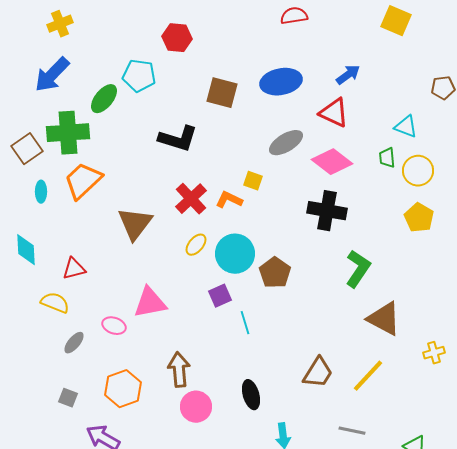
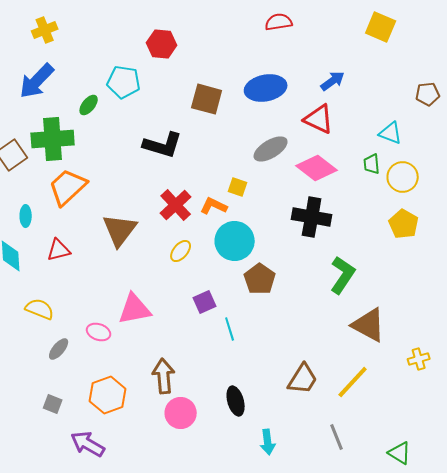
green ellipse: (104, 99) -> (89, 105), size x0.7
cyan ellipse: (41, 192) -> (26, 216), moved
cyan circle: (235, 254) -> (235, 241), moved
red triangle: (74, 269) -> (59, 250), moved
gray line: (352, 431) -> (337, 437), turned 56

